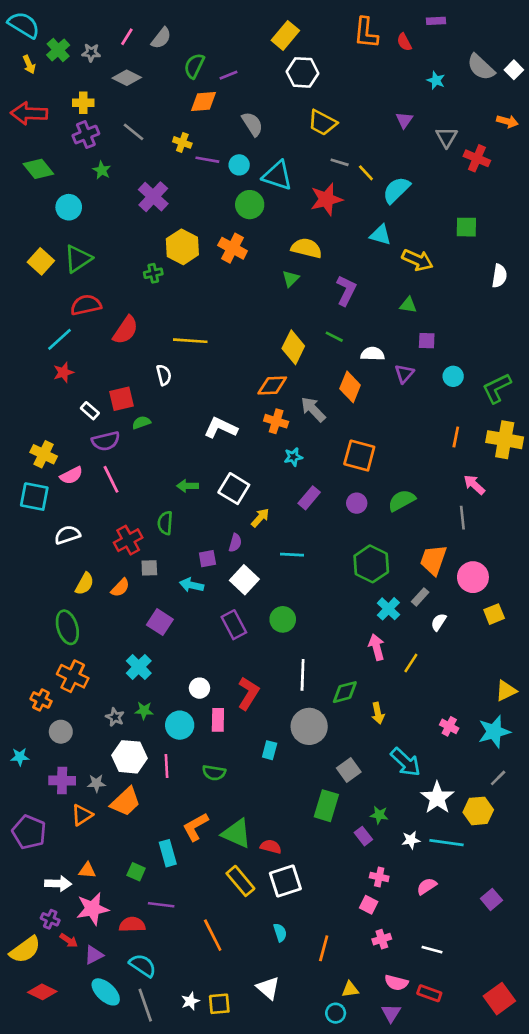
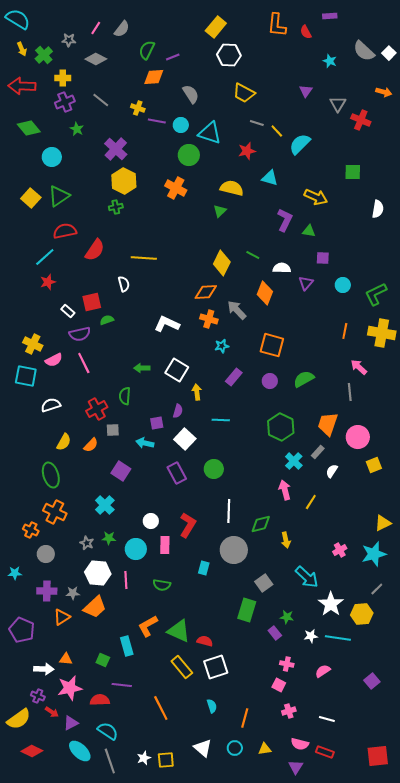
green cross: (58, 50) -> (44, 55), moved
red star: (326, 199) -> (247, 151), size x0.7
cyan triangle: (380, 235) -> (270, 178), moved
yellow hexagon: (182, 247) -> (124, 181), moved
purple L-shape: (346, 290) -> (285, 220), moved
yellow arrow: (260, 518) -> (197, 392), turned -49
pink cross: (449, 726) -> (340, 550), turned 32
red square: (499, 999) -> (378, 756), turned 30
cyan circle: (336, 1013) -> (235, 748), moved

